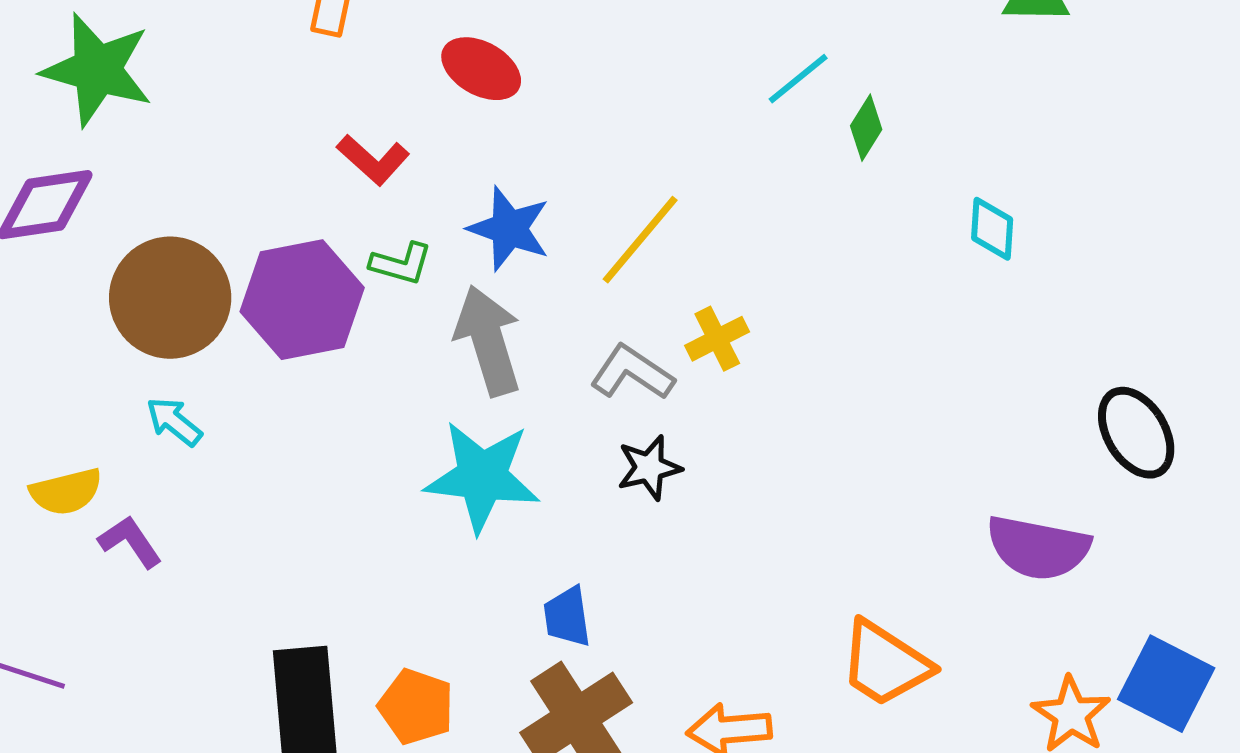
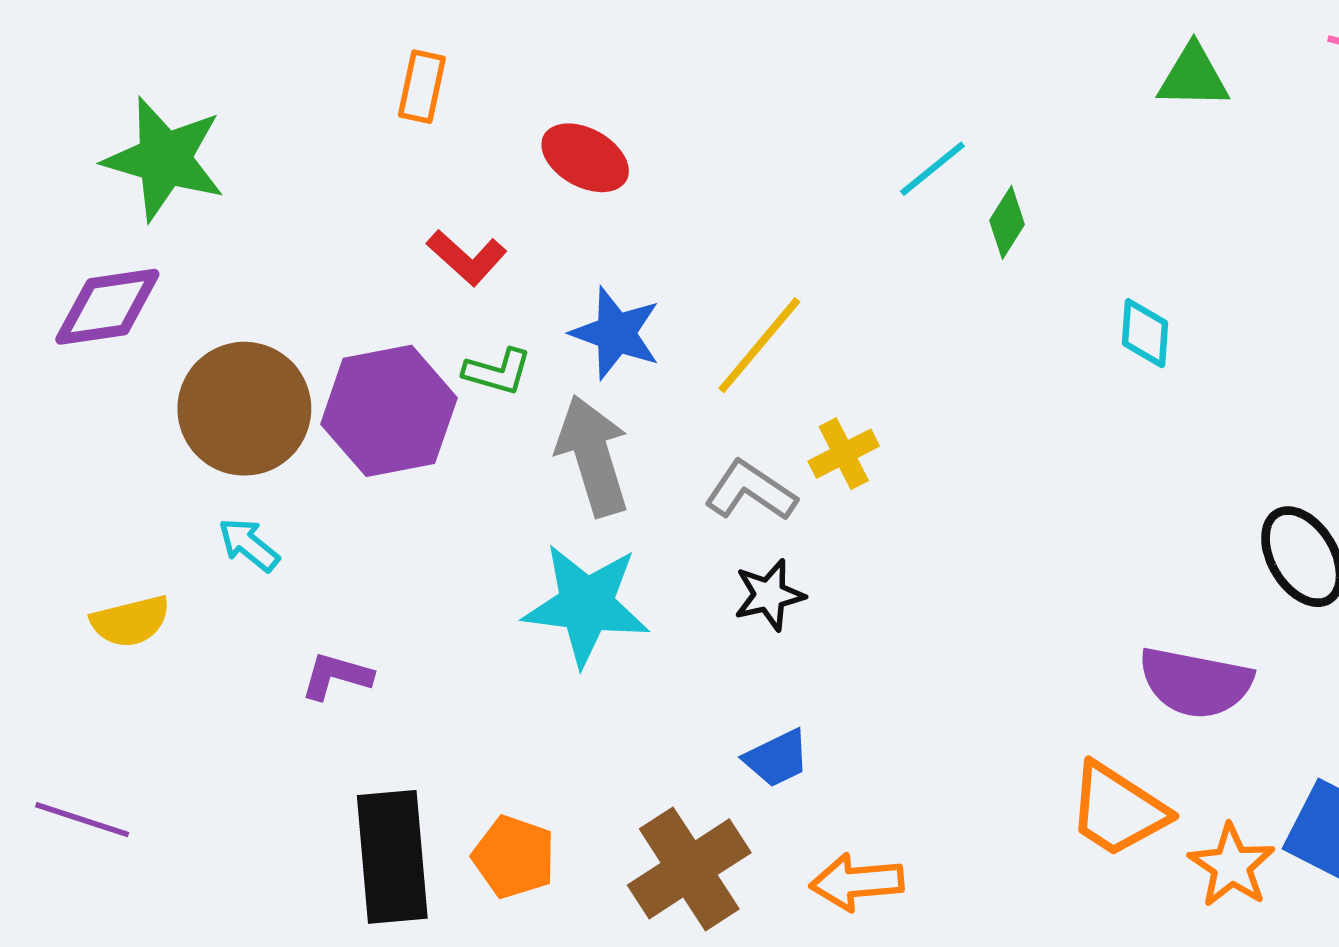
purple L-shape: (130, 542) -> (336, 676), moved, turned -40
blue trapezoid: (567, 617) -> (777, 758), moved, turned -108
orange trapezoid: (885, 664) -> (1118, 810), moved

